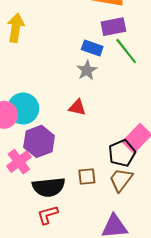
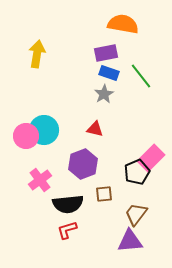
purple rectangle: (113, 27) -> (106, 53), moved
purple hexagon: (39, 141) -> (83, 164), moved
brown trapezoid: (121, 180) -> (136, 214), moved

